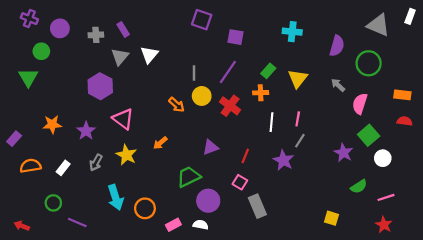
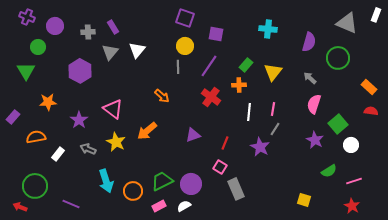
purple hexagon: (100, 86) -> (80, 71), moved
orange rectangle: (402, 95) -> (369, 87), turned 35
yellow circle: (202, 96) -> (185, 46), moved
pink semicircle: (360, 104) -> (314, 104), moved
orange star: (52, 124) -> (48, 102), moved
purple rectangle: (14, 139) -> (13, 117), moved
orange arrow: (160, 143) -> (147, 131), size x1.5
gray arrow: (96, 163) -> (88, 149), turned 84
orange semicircle: (30, 166) -> (36, 137), moved
green trapezoid: (189, 177) -> (162, 181), moved
green circle: (53, 203) -> (35, 186), moved, size x1.6
white semicircle: (201, 225) -> (184, 206), turned -40

